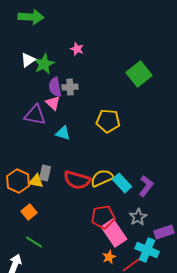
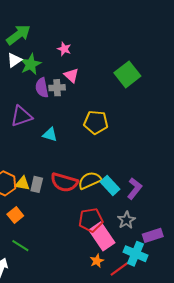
green arrow: (31, 17) -> (18, 35), moved, turned -40
pink triangle: (53, 103) -> (71, 75), moved
purple triangle: (35, 115) -> (21, 116), turned -30
gray rectangle: (45, 173) -> (37, 184), moved

